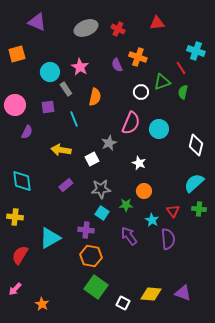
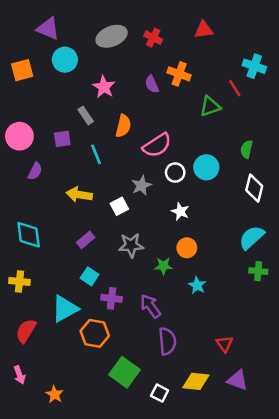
cyan circle: (50, 72) -> (65, 60), moved
white circle: (141, 92) -> (175, 173), moved
green semicircle: (183, 92) -> (247, 149), moved
pink semicircle: (131, 123) -> (157, 145), moved, turned 35
red triangle: (173, 211) -> (224, 344), moved
cyan square: (102, 213) -> (90, 276), moved
purple arrow: (129, 236) -> (151, 306), moved
purple semicircle: (168, 239) -> (167, 341), moved
orange hexagon: (91, 256) -> (95, 333), moved
pink arrow: (15, 289) -> (19, 375), turned -64

